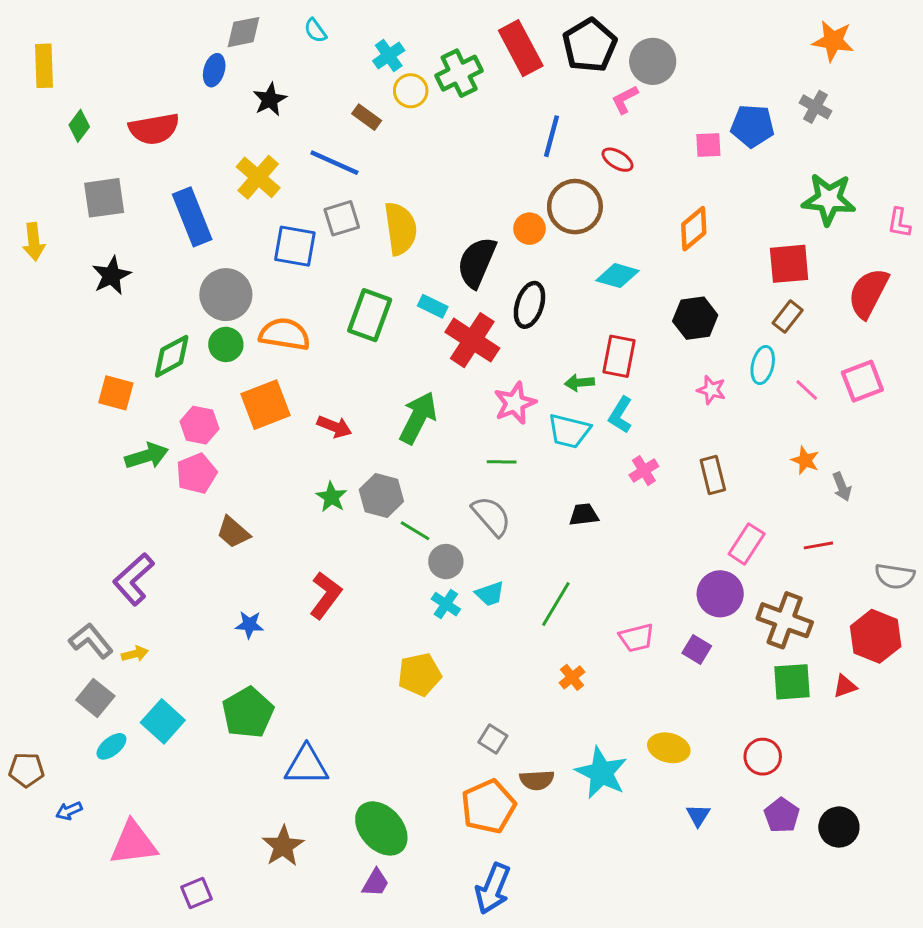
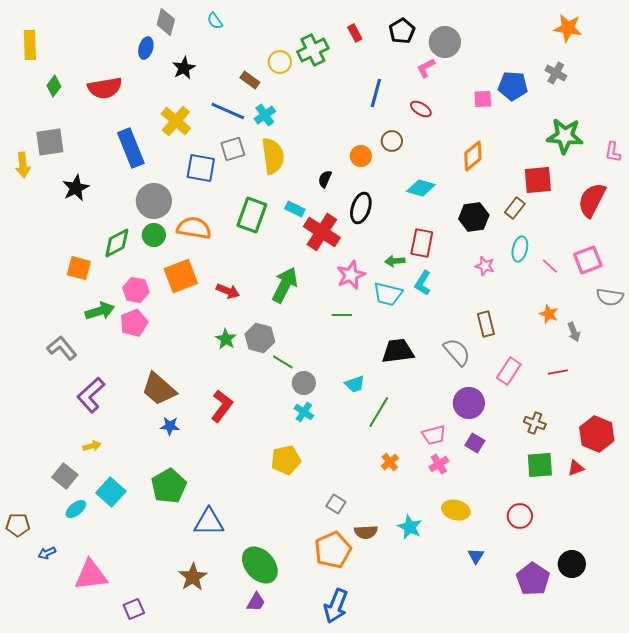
gray diamond: (243, 32) -> (166, 22), turned -64
black pentagon: (590, 45) -> (402, 31), size x0.7
red rectangle: (521, 48) -> (355, 33), size x0.5
cyan cross: (389, 56) -> (265, 115), moved
gray square: (104, 198) -> (50, 142), moved
brown circle: (575, 207) -> (392, 141), size x0.6
black semicircle: (477, 262) -> (325, 179), size x0.5
brown rectangle: (788, 317) -> (515, 208), moved
pink cross: (644, 471) -> (439, 464), moved
black trapezoid: (584, 515) -> (398, 351), size x1.6
gray semicircle: (491, 516) -> (457, 352), moved
brown trapezoid: (233, 532) -> (159, 389), moved, size x1.5
gray semicircle: (895, 576) -> (610, 297), moved
cyan trapezoid: (490, 594) -> (355, 384), moved
purple circle: (720, 594) -> (469, 403), moved
brown cross: (785, 620) -> (535, 423), size x0.6
gray L-shape: (91, 641) -> (62, 348), moved
cyan star: (601, 773) -> (410, 527), size x0.7
purple pentagon: (782, 815) -> (533, 579), moved, size x1.4

